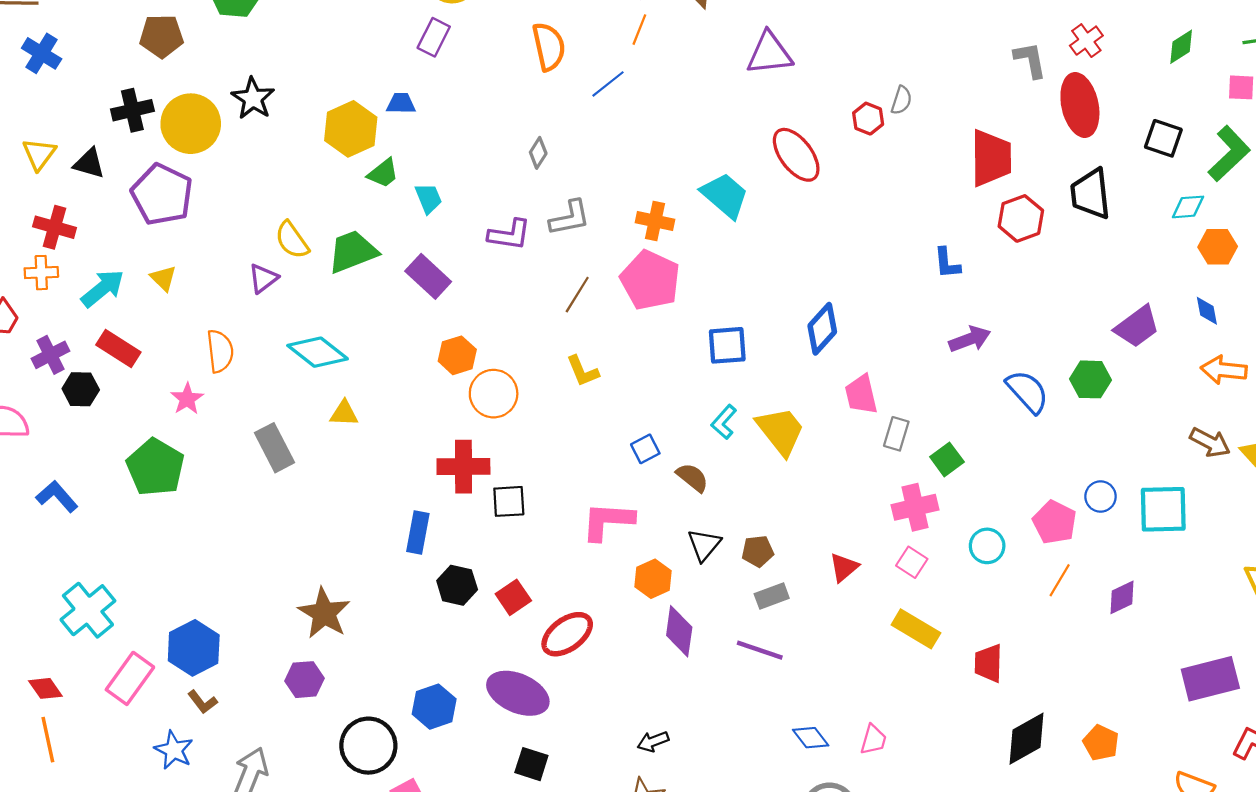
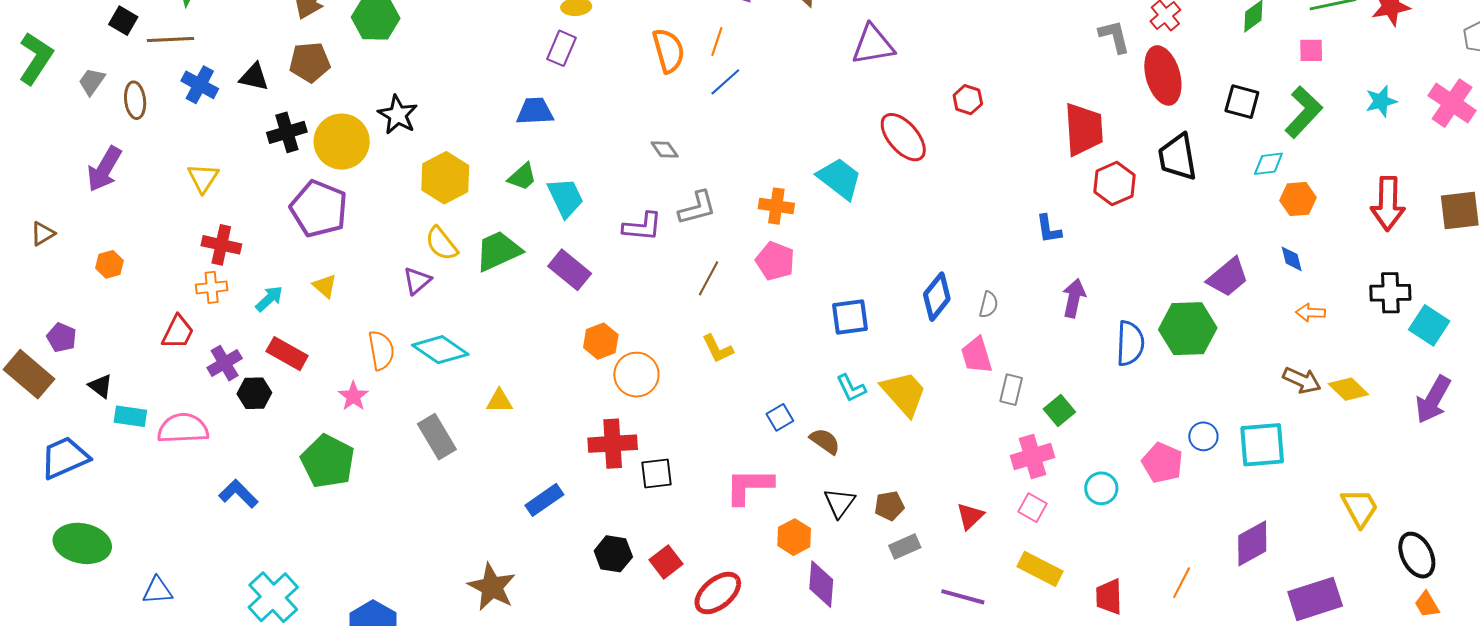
orange line: (639, 30) -> (717, 42), moved
gray semicircle: (901, 100) -> (989, 305), moved
blue trapezoid: (401, 103) -> (535, 111), size x1.4
yellow hexagon: (351, 129) -> (445, 178), moved
gray diamond: (538, 153) -> (665, 150), turned -64
black triangle: (89, 163) -> (254, 77), moved
cyan trapezoid: (428, 198) -> (566, 198), size x1.4
pink pentagon: (650, 280) -> (775, 261), size x0.7
cyan arrow: (103, 288) -> (269, 299), size x0.7
purple arrow: (970, 339) -> (1074, 298), turned -54
cyan diamond: (318, 352) -> (440, 350), moved
orange arrow: (1224, 370) -> (1311, 313), size x0.7
green hexagon: (1090, 379) -> (1188, 329), size x1.5
blue semicircle: (1027, 392) -> (1130, 343), turned 48
cyan L-shape: (724, 422) -> (851, 388), turned -64
blue rectangle: (418, 532) -> (544, 500), moved, turned 48
orange line: (1060, 580) -> (1182, 583), moved
purple diamond: (1122, 597) -> (1252, 543), moved, size x1.4
purple line: (760, 650) -> (963, 597), moved

